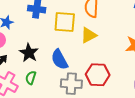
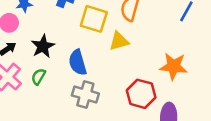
red hexagon: (98, 75) -> (141, 94), moved

